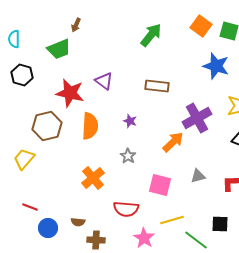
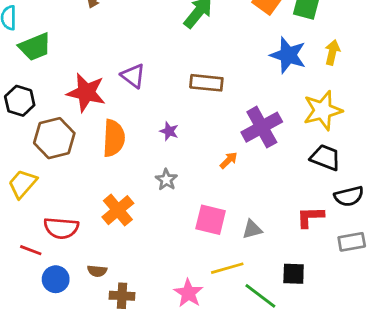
green trapezoid: (59, 49) -> (35, 47), moved
black hexagon: (22, 75) -> (20, 101), moved
orange arrow: (173, 142) -> (229, 160), size x0.6
gray triangle: (198, 176) -> (252, 229), moved
red semicircle: (126, 209) -> (61, 228), moved

